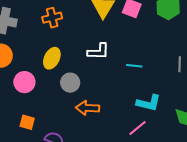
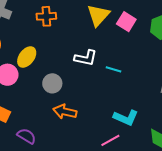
yellow ellipse: (52, 58) -> (27, 57), moved
cyan line: (134, 66) -> (114, 69), moved

